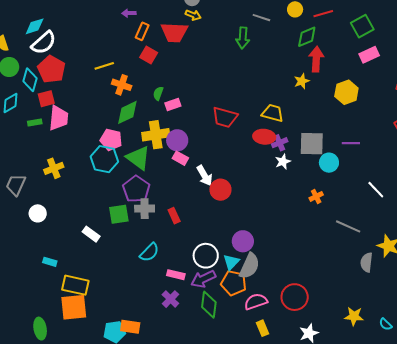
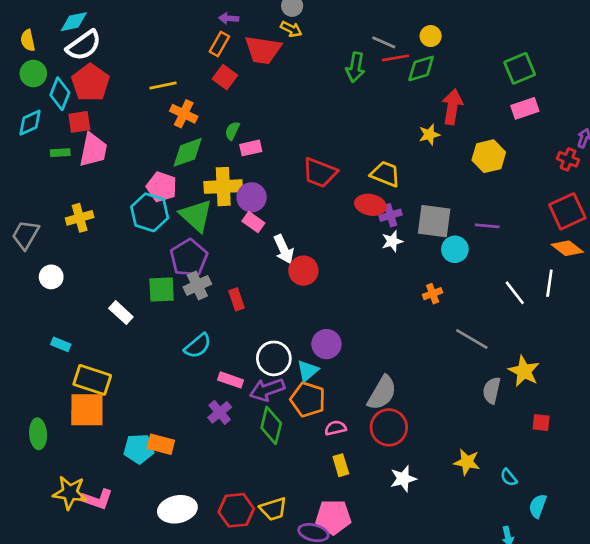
purple arrow: (129, 13) -> (229, 18), moved
red line: (323, 14) -> (395, 58), moved
green diamond: (307, 37) -> (421, 69), moved
gray cross: (145, 209) -> (197, 285), turned -30
gray semicircle: (249, 266) -> (382, 393), moved
pink semicircle: (256, 302) -> (335, 428), size x0.7

